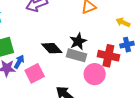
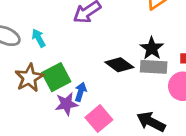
pink square: (35, 73) -> (99, 119), moved

